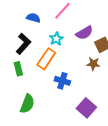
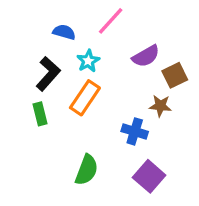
cyan star: (56, 39) -> (88, 61), moved
blue cross: (62, 81) -> (135, 131), moved
green semicircle: (27, 104) -> (87, 170), moved

